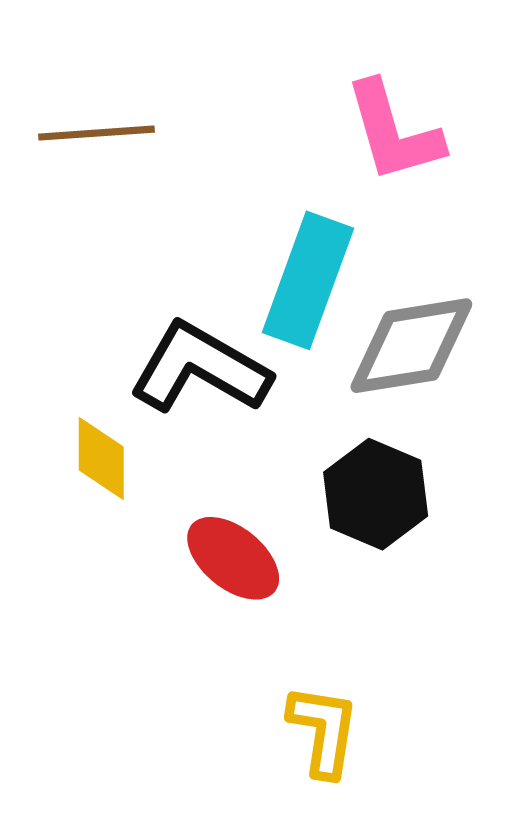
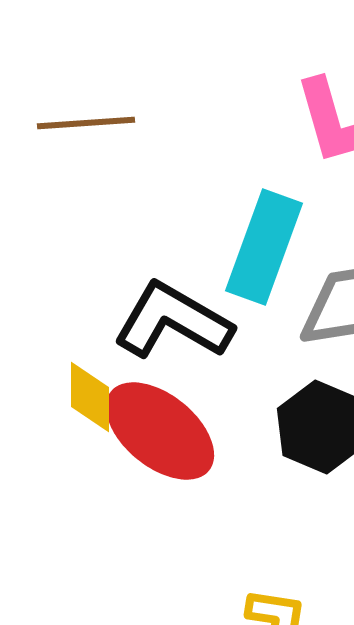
red ellipse: (233, 558) -> (160, 431), moved, size x1.4

